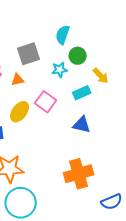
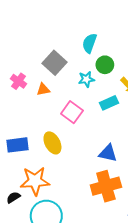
gray square: (29, 54) -> (54, 63), turned -30
yellow ellipse: (20, 112) -> (52, 143), moved, turned -65
blue triangle: (82, 125) -> (108, 153), moved

